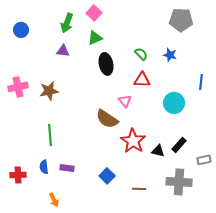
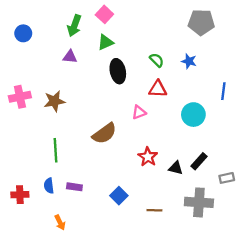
pink triangle: (125, 101) -> (139, 112), turned 48
brown semicircle: (107, 119) -> (104, 133), moved, turned -70
red star: (133, 141) -> (148, 157), size x0.7

